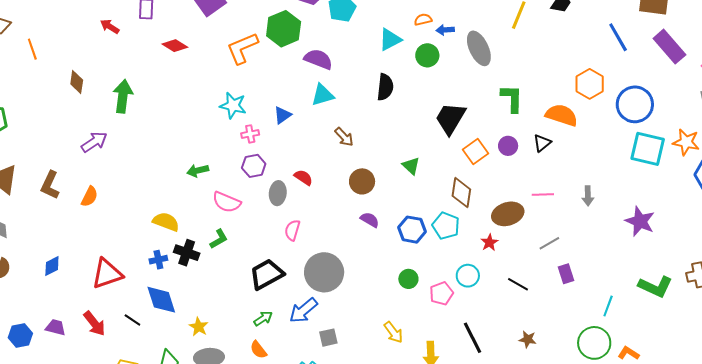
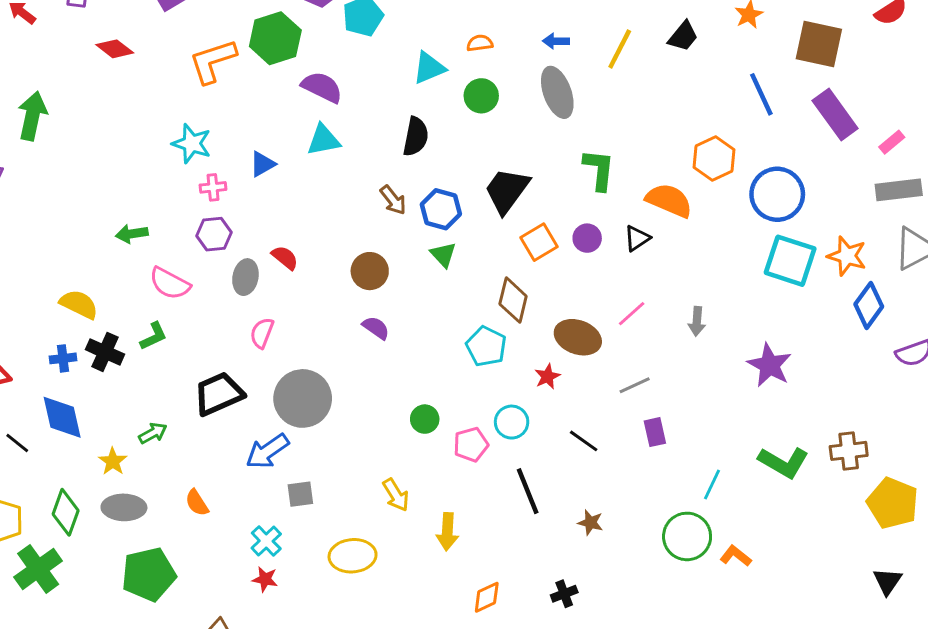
blue arrow: (445, 30) -> (556, 41), moved
brown arrow: (344, 137) -> (393, 200), moved
pink line: (543, 195) -> (632, 314), turned -45
brown ellipse: (508, 214) -> (578, 337), turned 32
blue hexagon: (412, 230) -> (441, 209), moved
green arrow: (263, 319) -> (153, 433), moved
black line: (473, 338) -> (528, 491), moved

